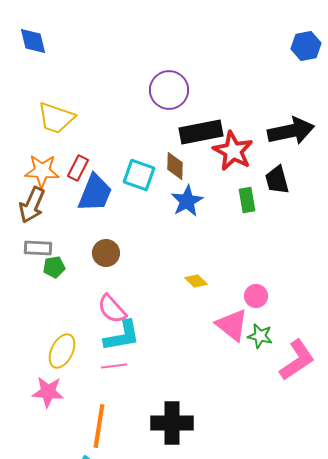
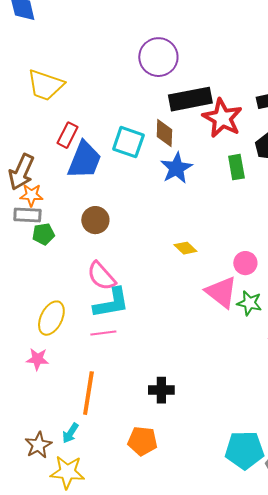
orange star: (42, 171) -> (31, 195), moved, size x0.7
pink star: (48, 392) -> (37, 359), size x0.7
black cross: (172, 423) -> (161, 390), size x0.6

